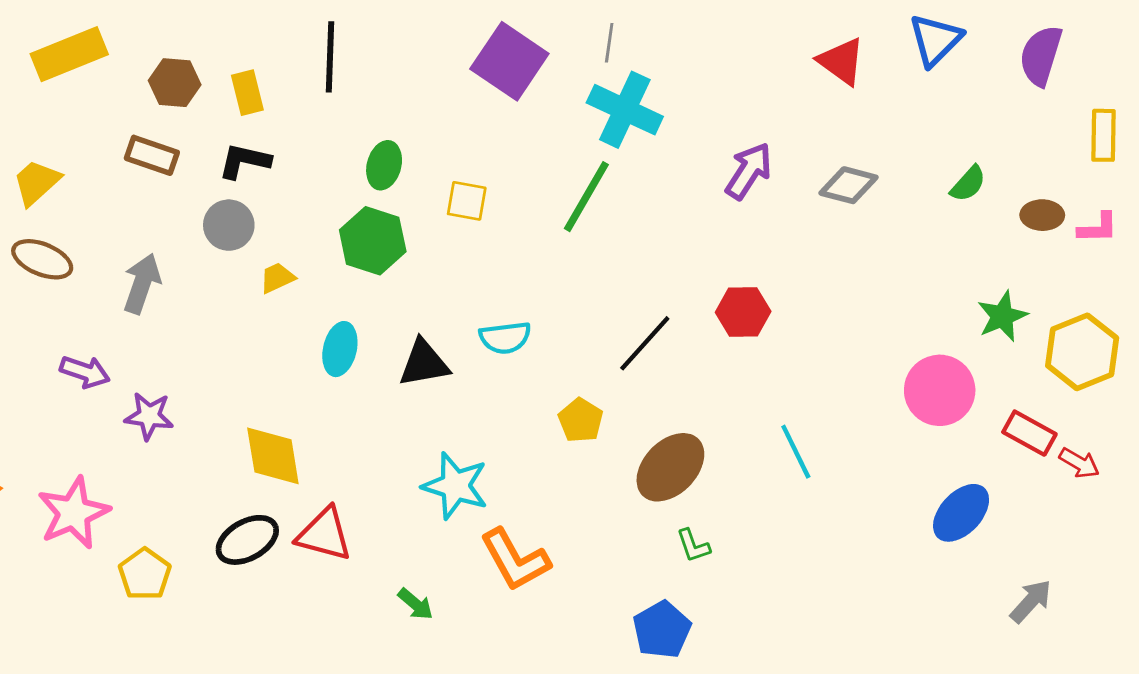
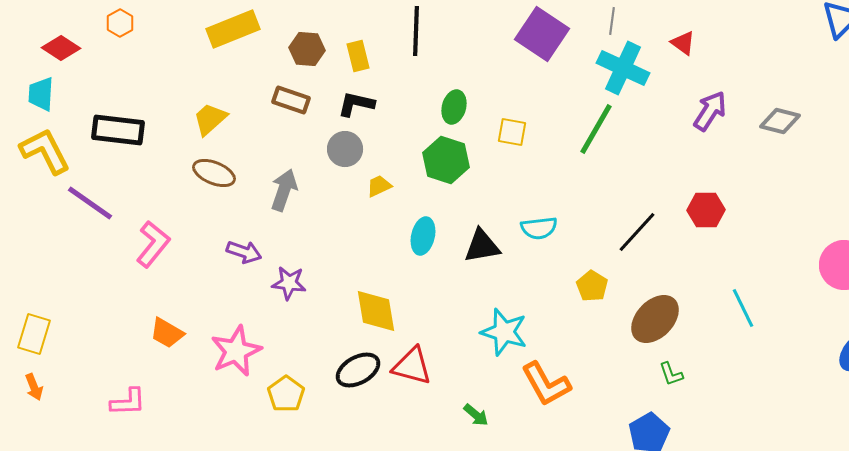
red triangle: (841, 61) -> (683, 43), moved, size x0.7

